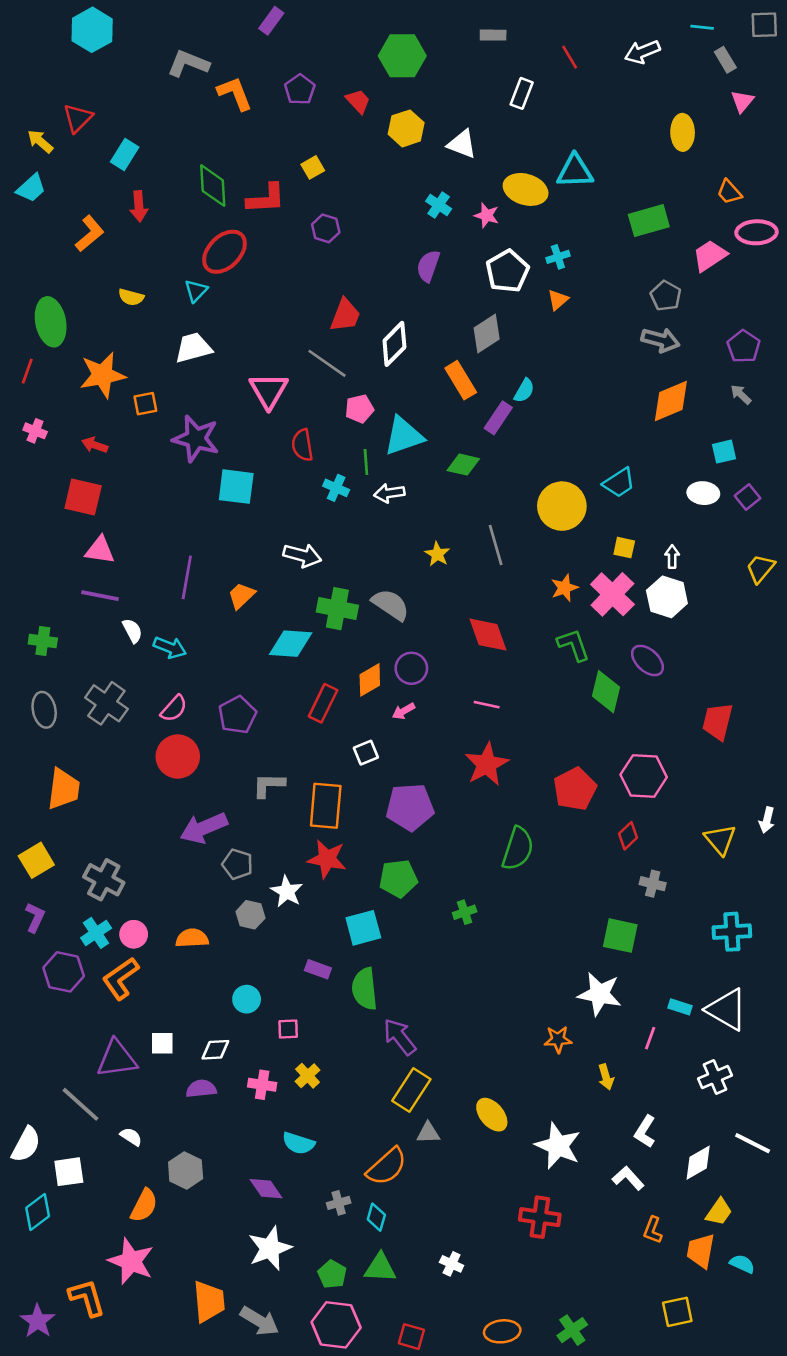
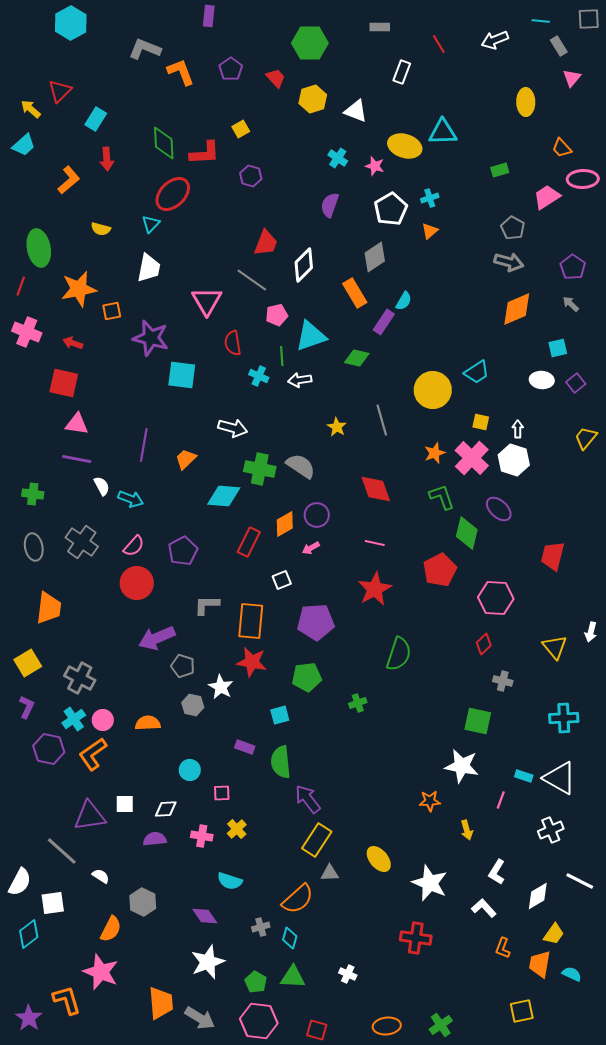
purple rectangle: (271, 21) -> (209, 16), turned -30
green rectangle: (649, 221) -> (500, 170), size x0.6
white trapezoid: (193, 348) -> (149, 268), turned 116
pink cross: (35, 431) -> (27, 332), size x1.6
red pentagon: (575, 789) -> (440, 570), moved
cyan square: (363, 928) -> (280, 715), size x0.7

